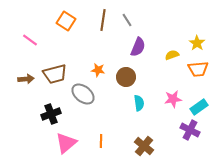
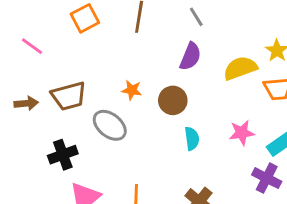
gray line: (127, 20) -> (196, 17), moved
orange square: (66, 21) -> (85, 18), turned 30
yellow semicircle: (172, 55) -> (240, 68), size x1.6

